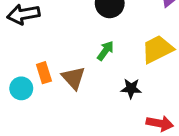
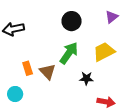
green arrow: (105, 51) -> (69, 53), size x1.6
cyan circle: (21, 88) -> (15, 94), moved

